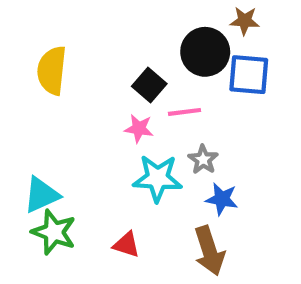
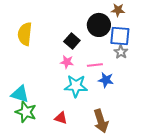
pink line: (184, 112) -> (95, 65), moved
gray star: (203, 160) -> (121, 52), moved
cyan triangle: (41, 195) -> (20, 94), turned 42
blue star: (222, 199) -> (106, 80), moved

